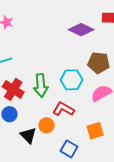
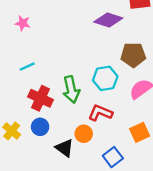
blue square: (69, 149) -> (113, 157), turned 30

